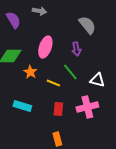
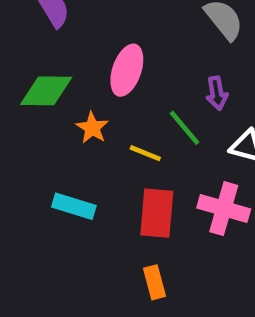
purple arrow: (76, 49) -> (217, 93), moved
pink cross: (87, 107) -> (224, 209), turned 30
red rectangle: (58, 109) -> (157, 213), size x1.5

